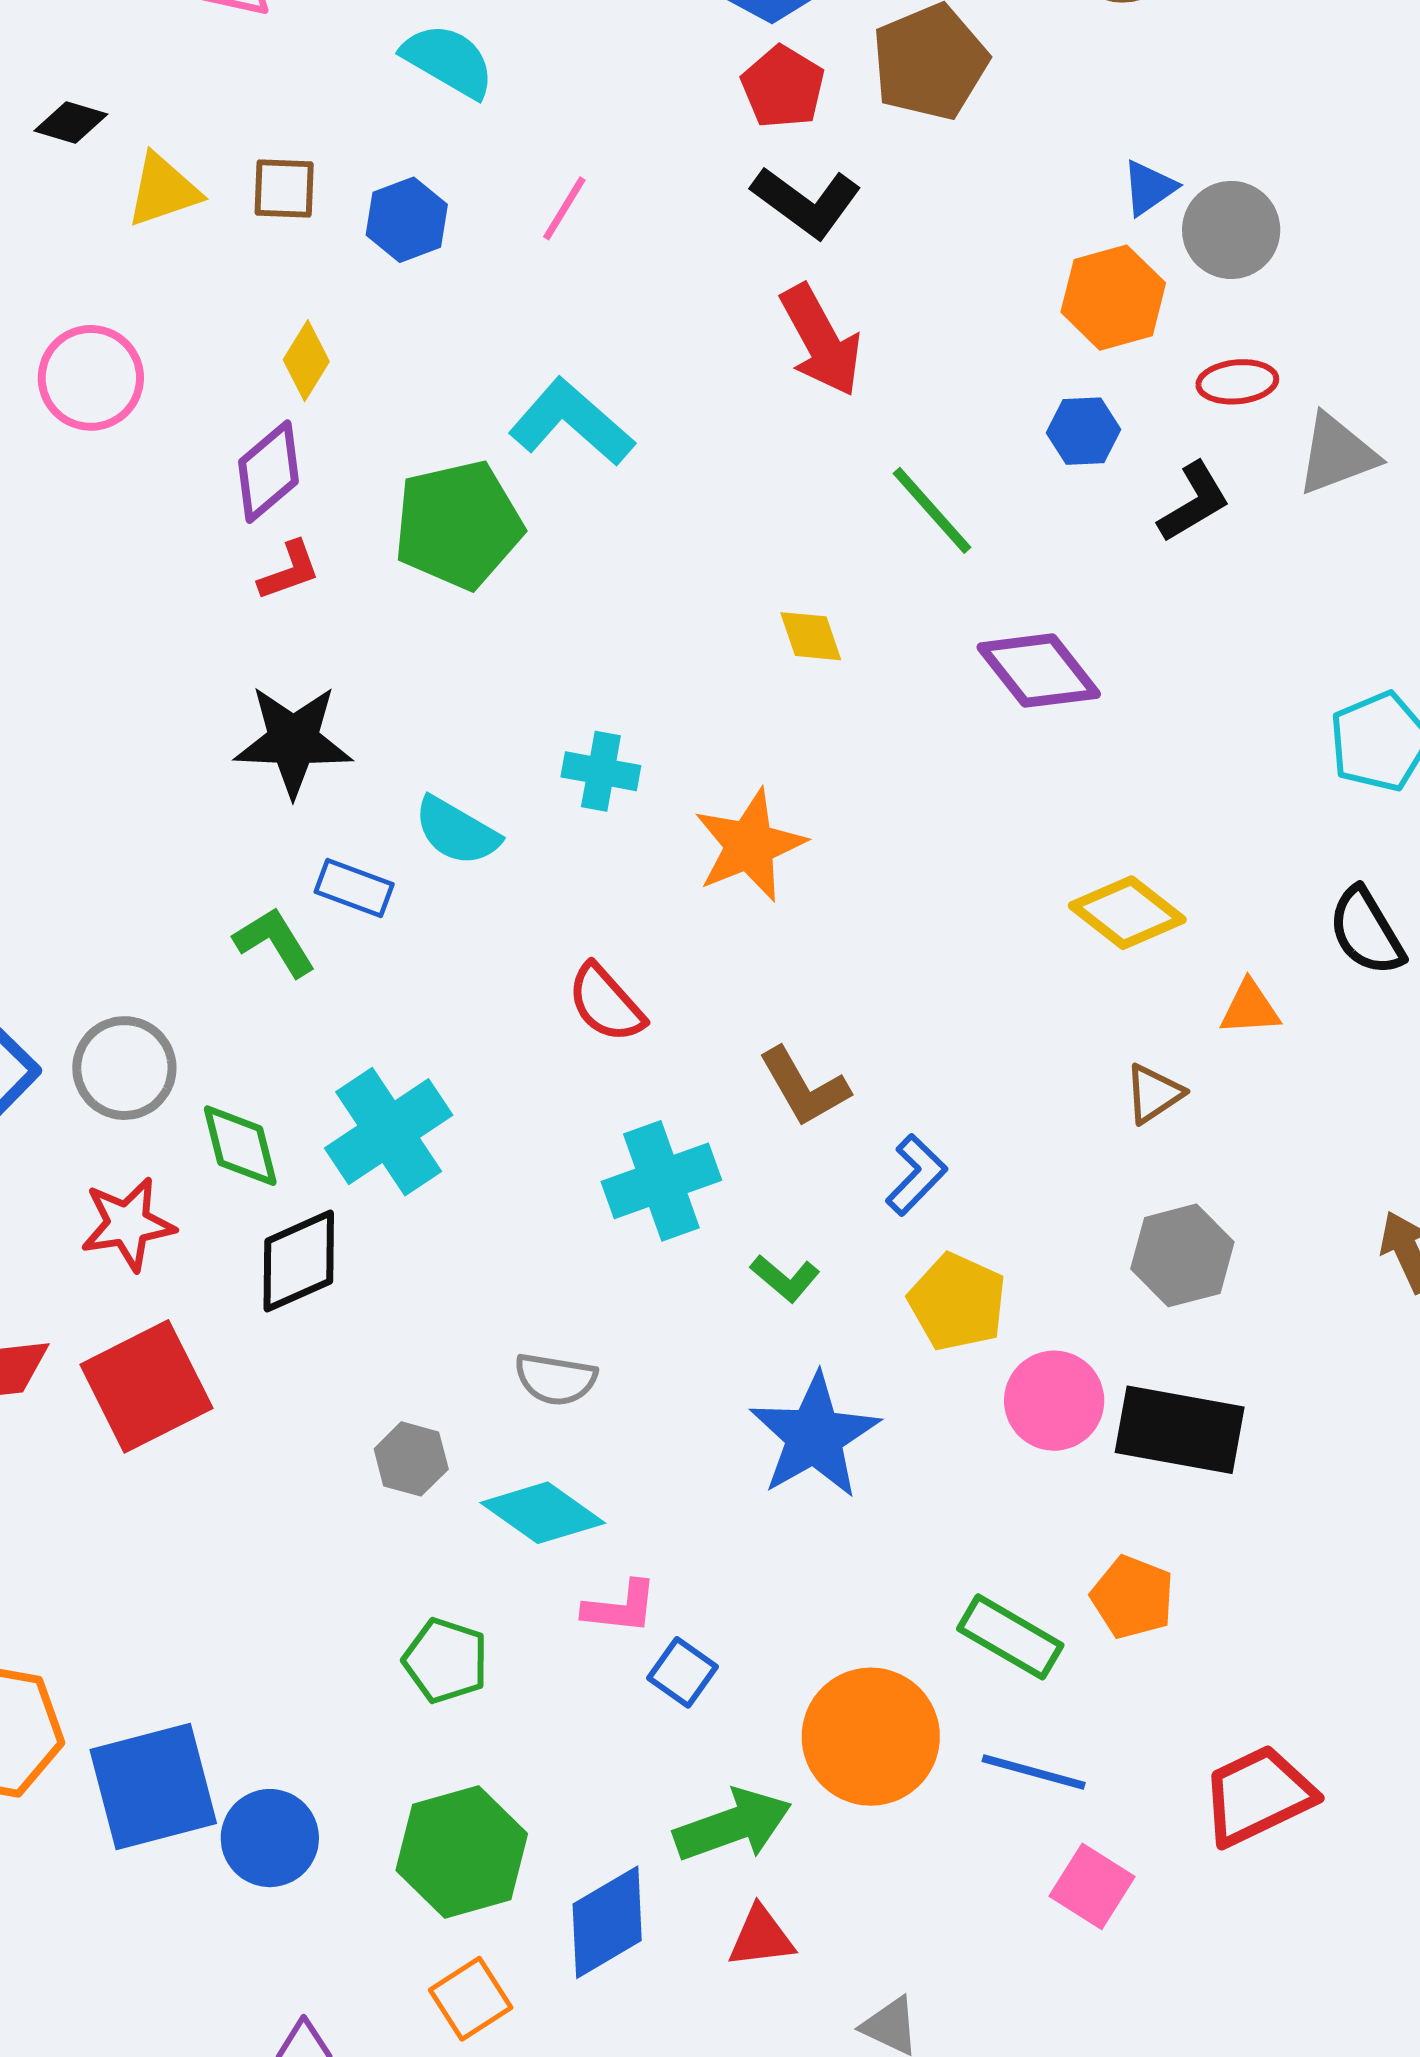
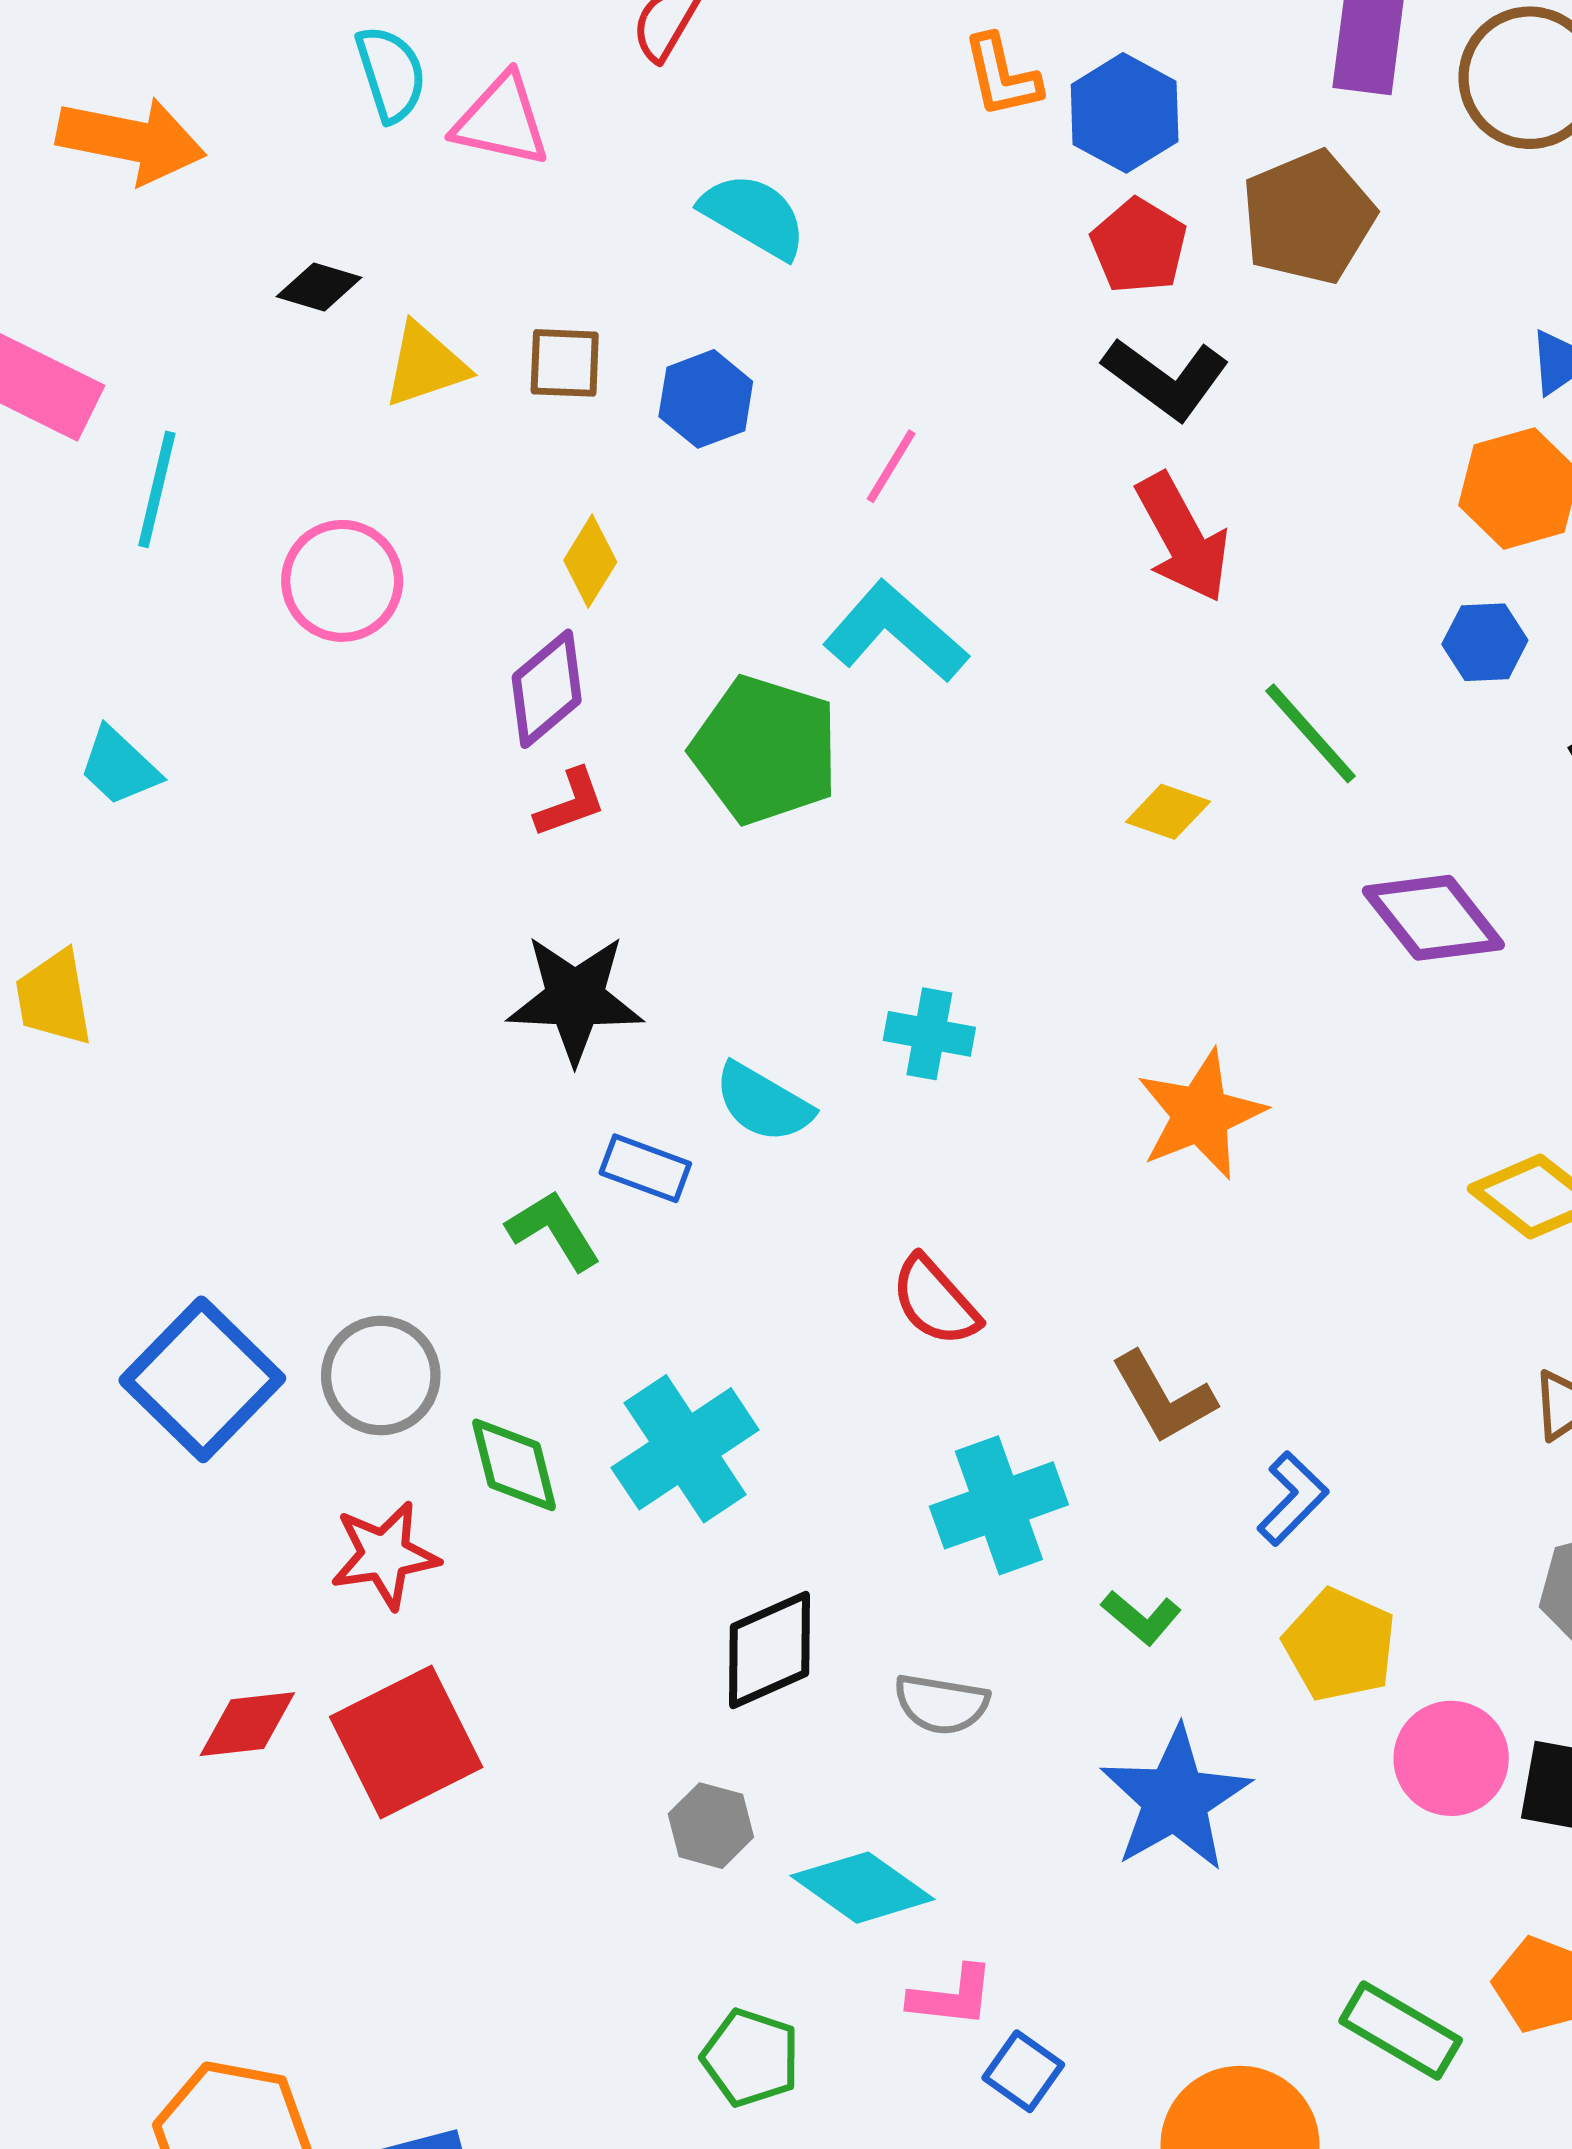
pink line: (564, 208) -> (891, 466), moved
green pentagon: (458, 525) -> (765, 750), turned 30
yellow diamond: (811, 636) -> (1168, 812), moved, turned -52
orange star: (750, 845) -> (1201, 1114), moved
black diamond: (299, 1261) -> (769, 1650), moved
gray semicircle: (556, 1379) -> (941, 1704), moved

